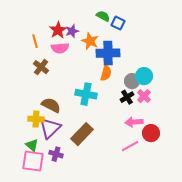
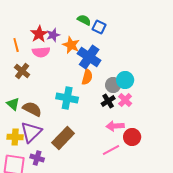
blue cross: (108, 53) -> (89, 57), turned 35
yellow cross: (36, 119) -> (15, 137), moved
green triangle: (32, 145) -> (13, 104), moved

